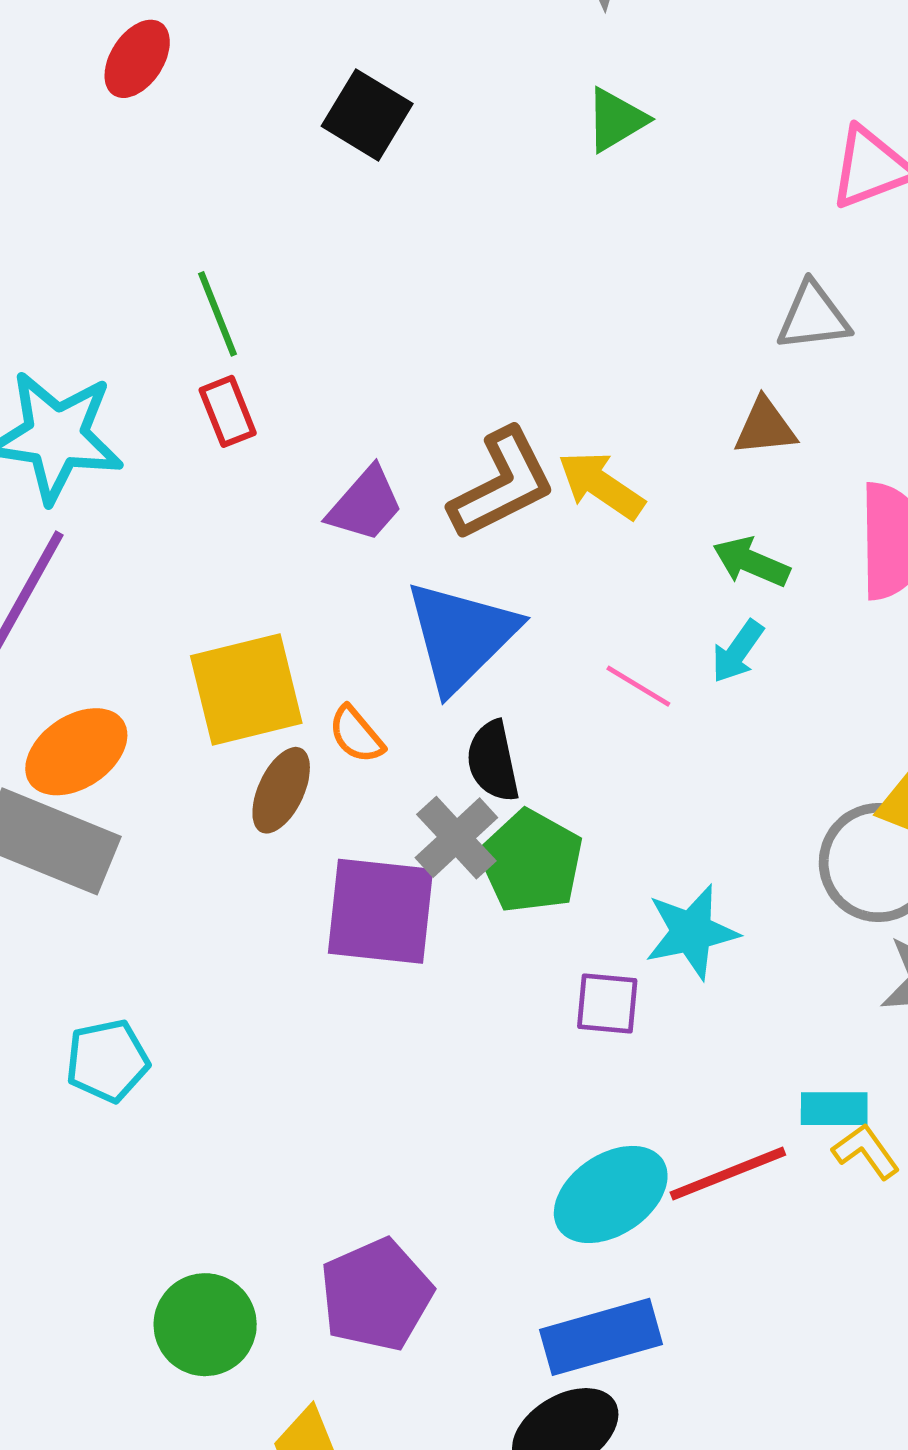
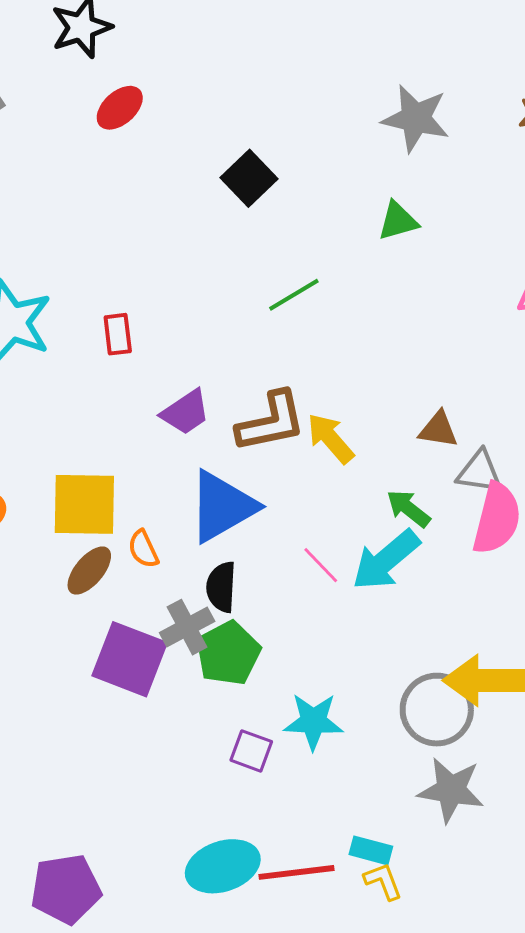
green line: (218, 314) -> (294, 295), moved, turned 66
gray triangle: (813, 317) -> (479, 472), moved
cyan arrow: (737, 651) -> (386, 560), size x1.8

